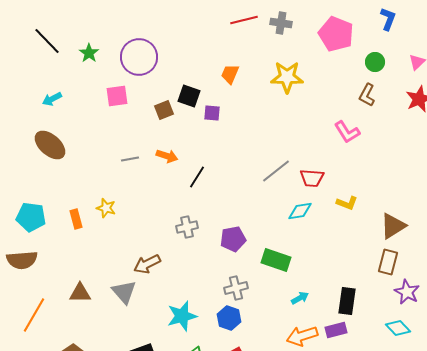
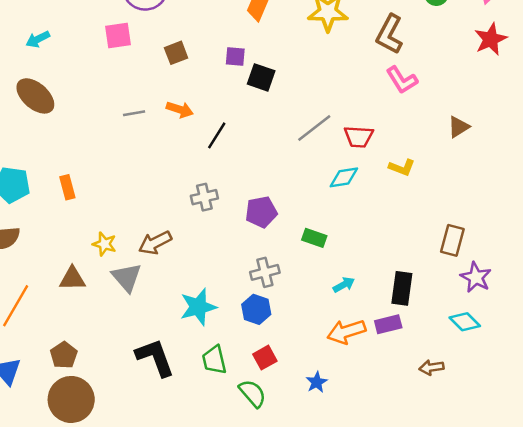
brown L-shape: (367, 95) -> (389, 34), moved, size x1.4
black square: (189, 96) -> (261, 77), moved
yellow star: (106, 208) -> (104, 244), moved
brown triangle: (393, 226) -> (459, 127), moved, size x0.7
green rectangle: (276, 260) -> (314, 238), size x0.7

